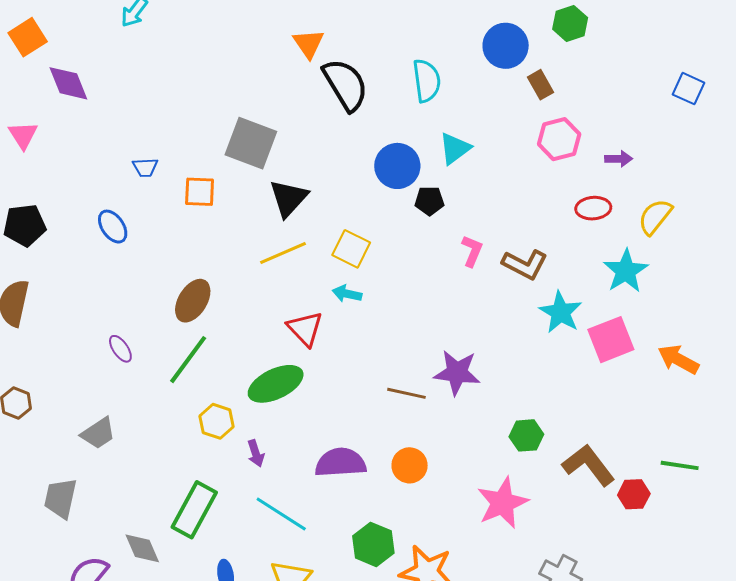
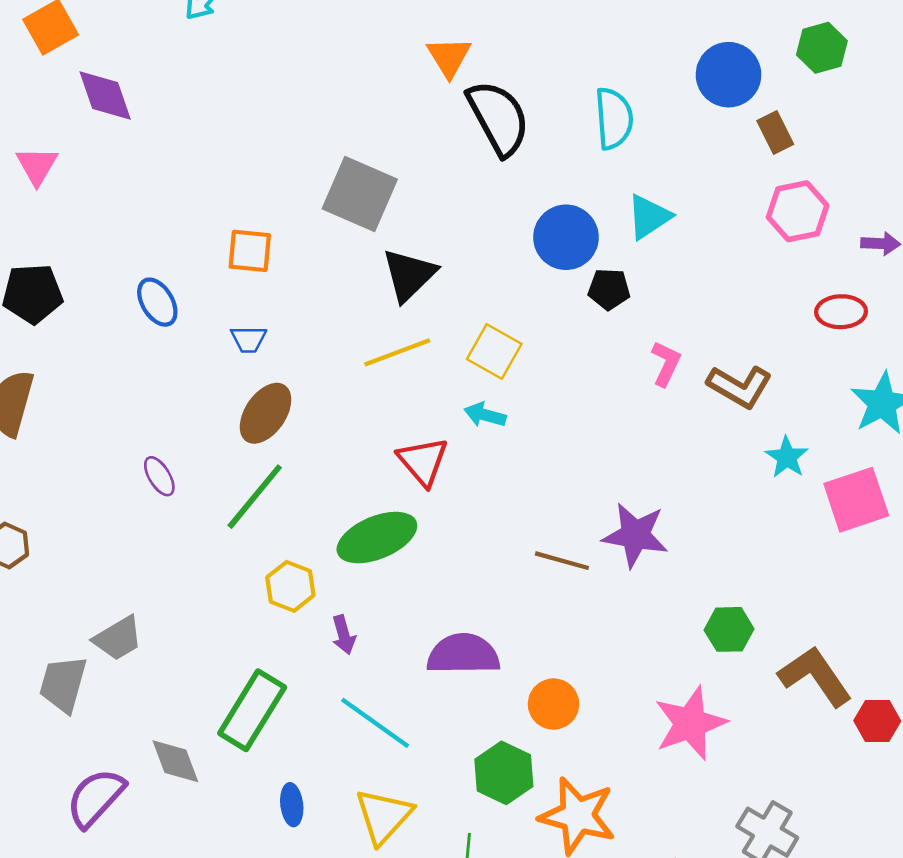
blue trapezoid: (145, 167) -> (249, 339), moved
orange square: (200, 192) -> (250, 251), moved
cyan star: (561, 312) -> (787, 457), size x0.7
gray trapezoid: (98, 433) -> (118, 638), moved
orange circle: (410, 465) -> (553, 704), moved

